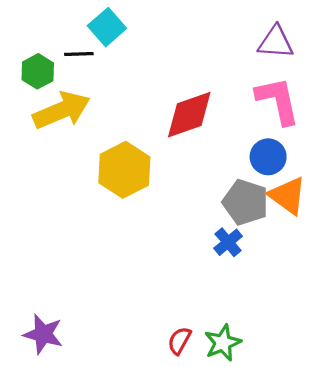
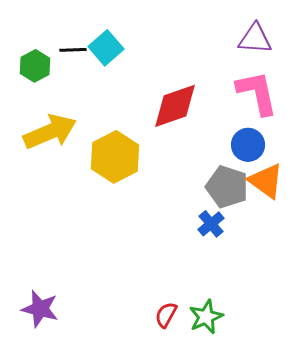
cyan square: (107, 27) -> (106, 48), moved
yellow arrow: (62, 110) -> (50, 132), moved

